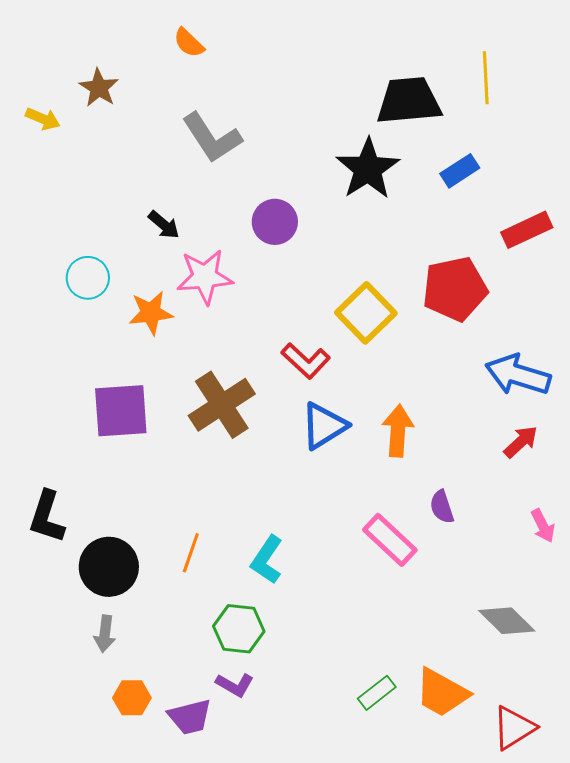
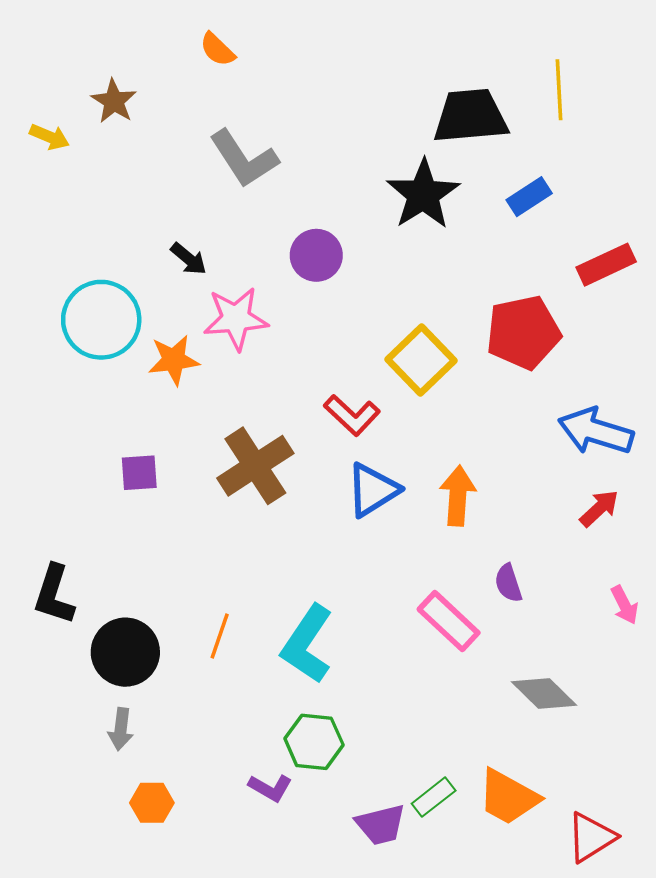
cyan circle: (88, 278) -> (101, 320), size x1.6
purple square: (121, 411) -> (139, 473), size x0.6
cyan L-shape: (267, 560) -> (307, 644), size x1.4
gray diamond: (507, 621) -> (544, 694), moved
green hexagon: (239, 629) -> (314, 742), moved
purple trapezoid: (190, 717) -> (381, 825), moved

